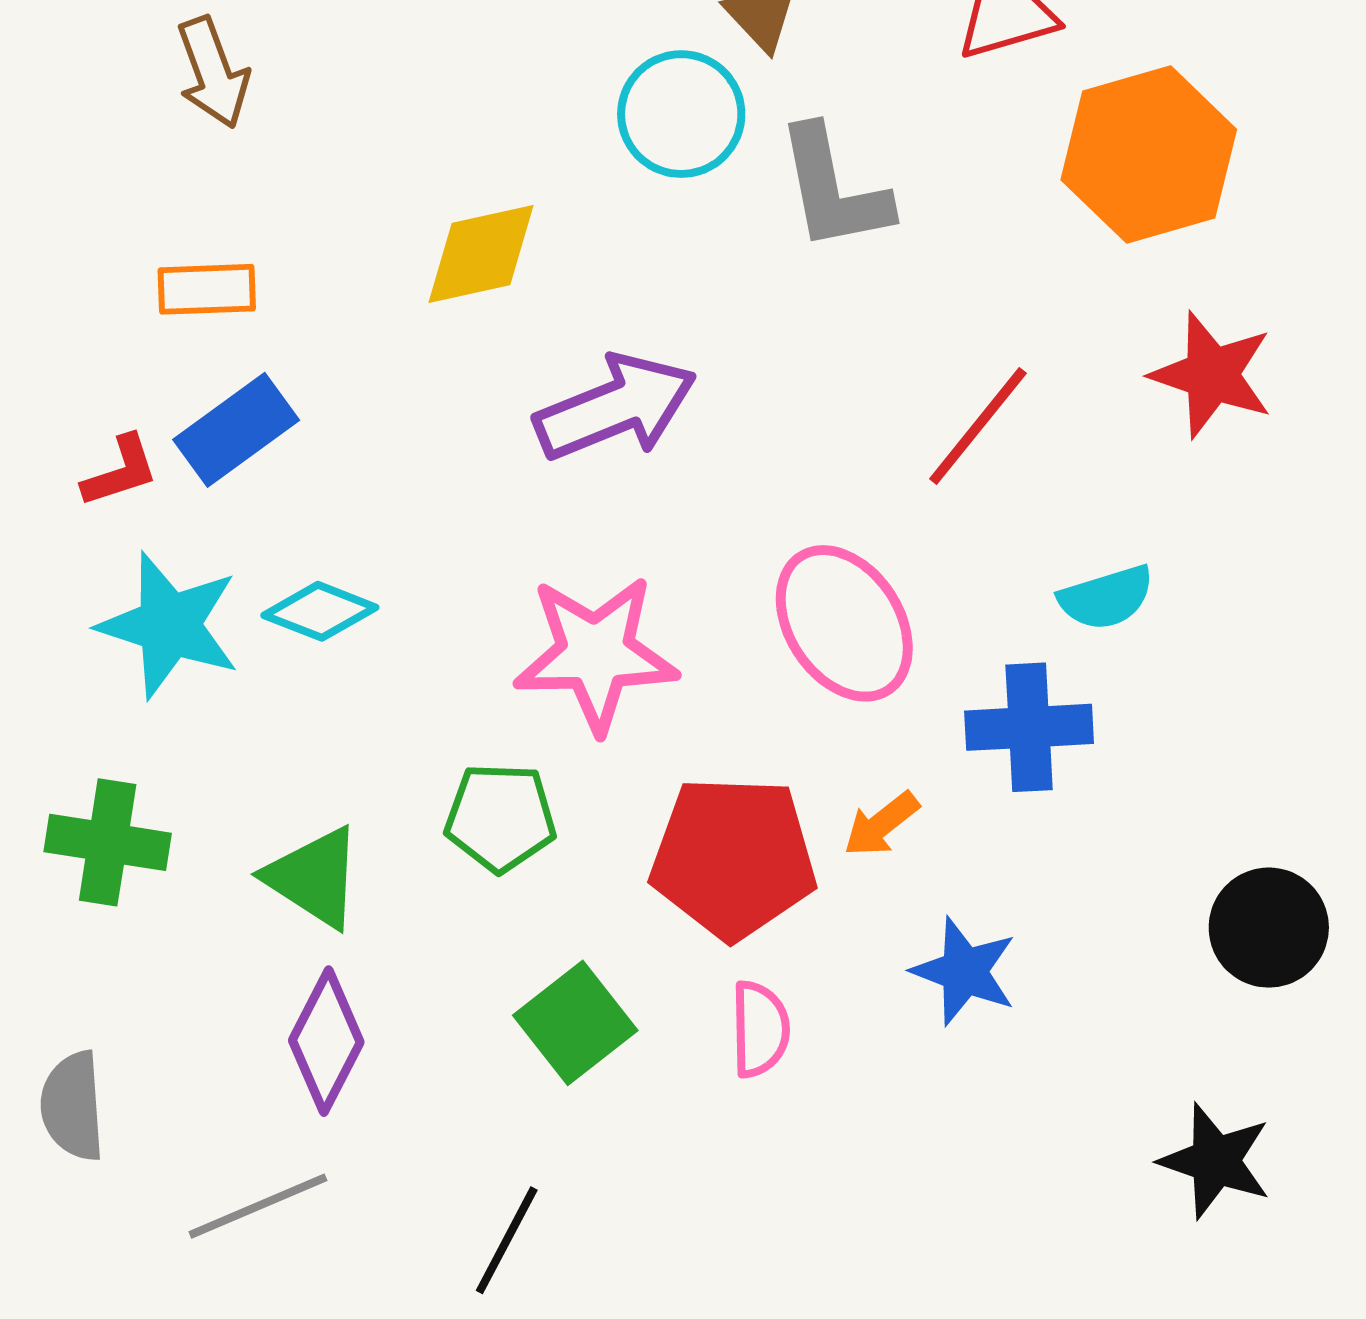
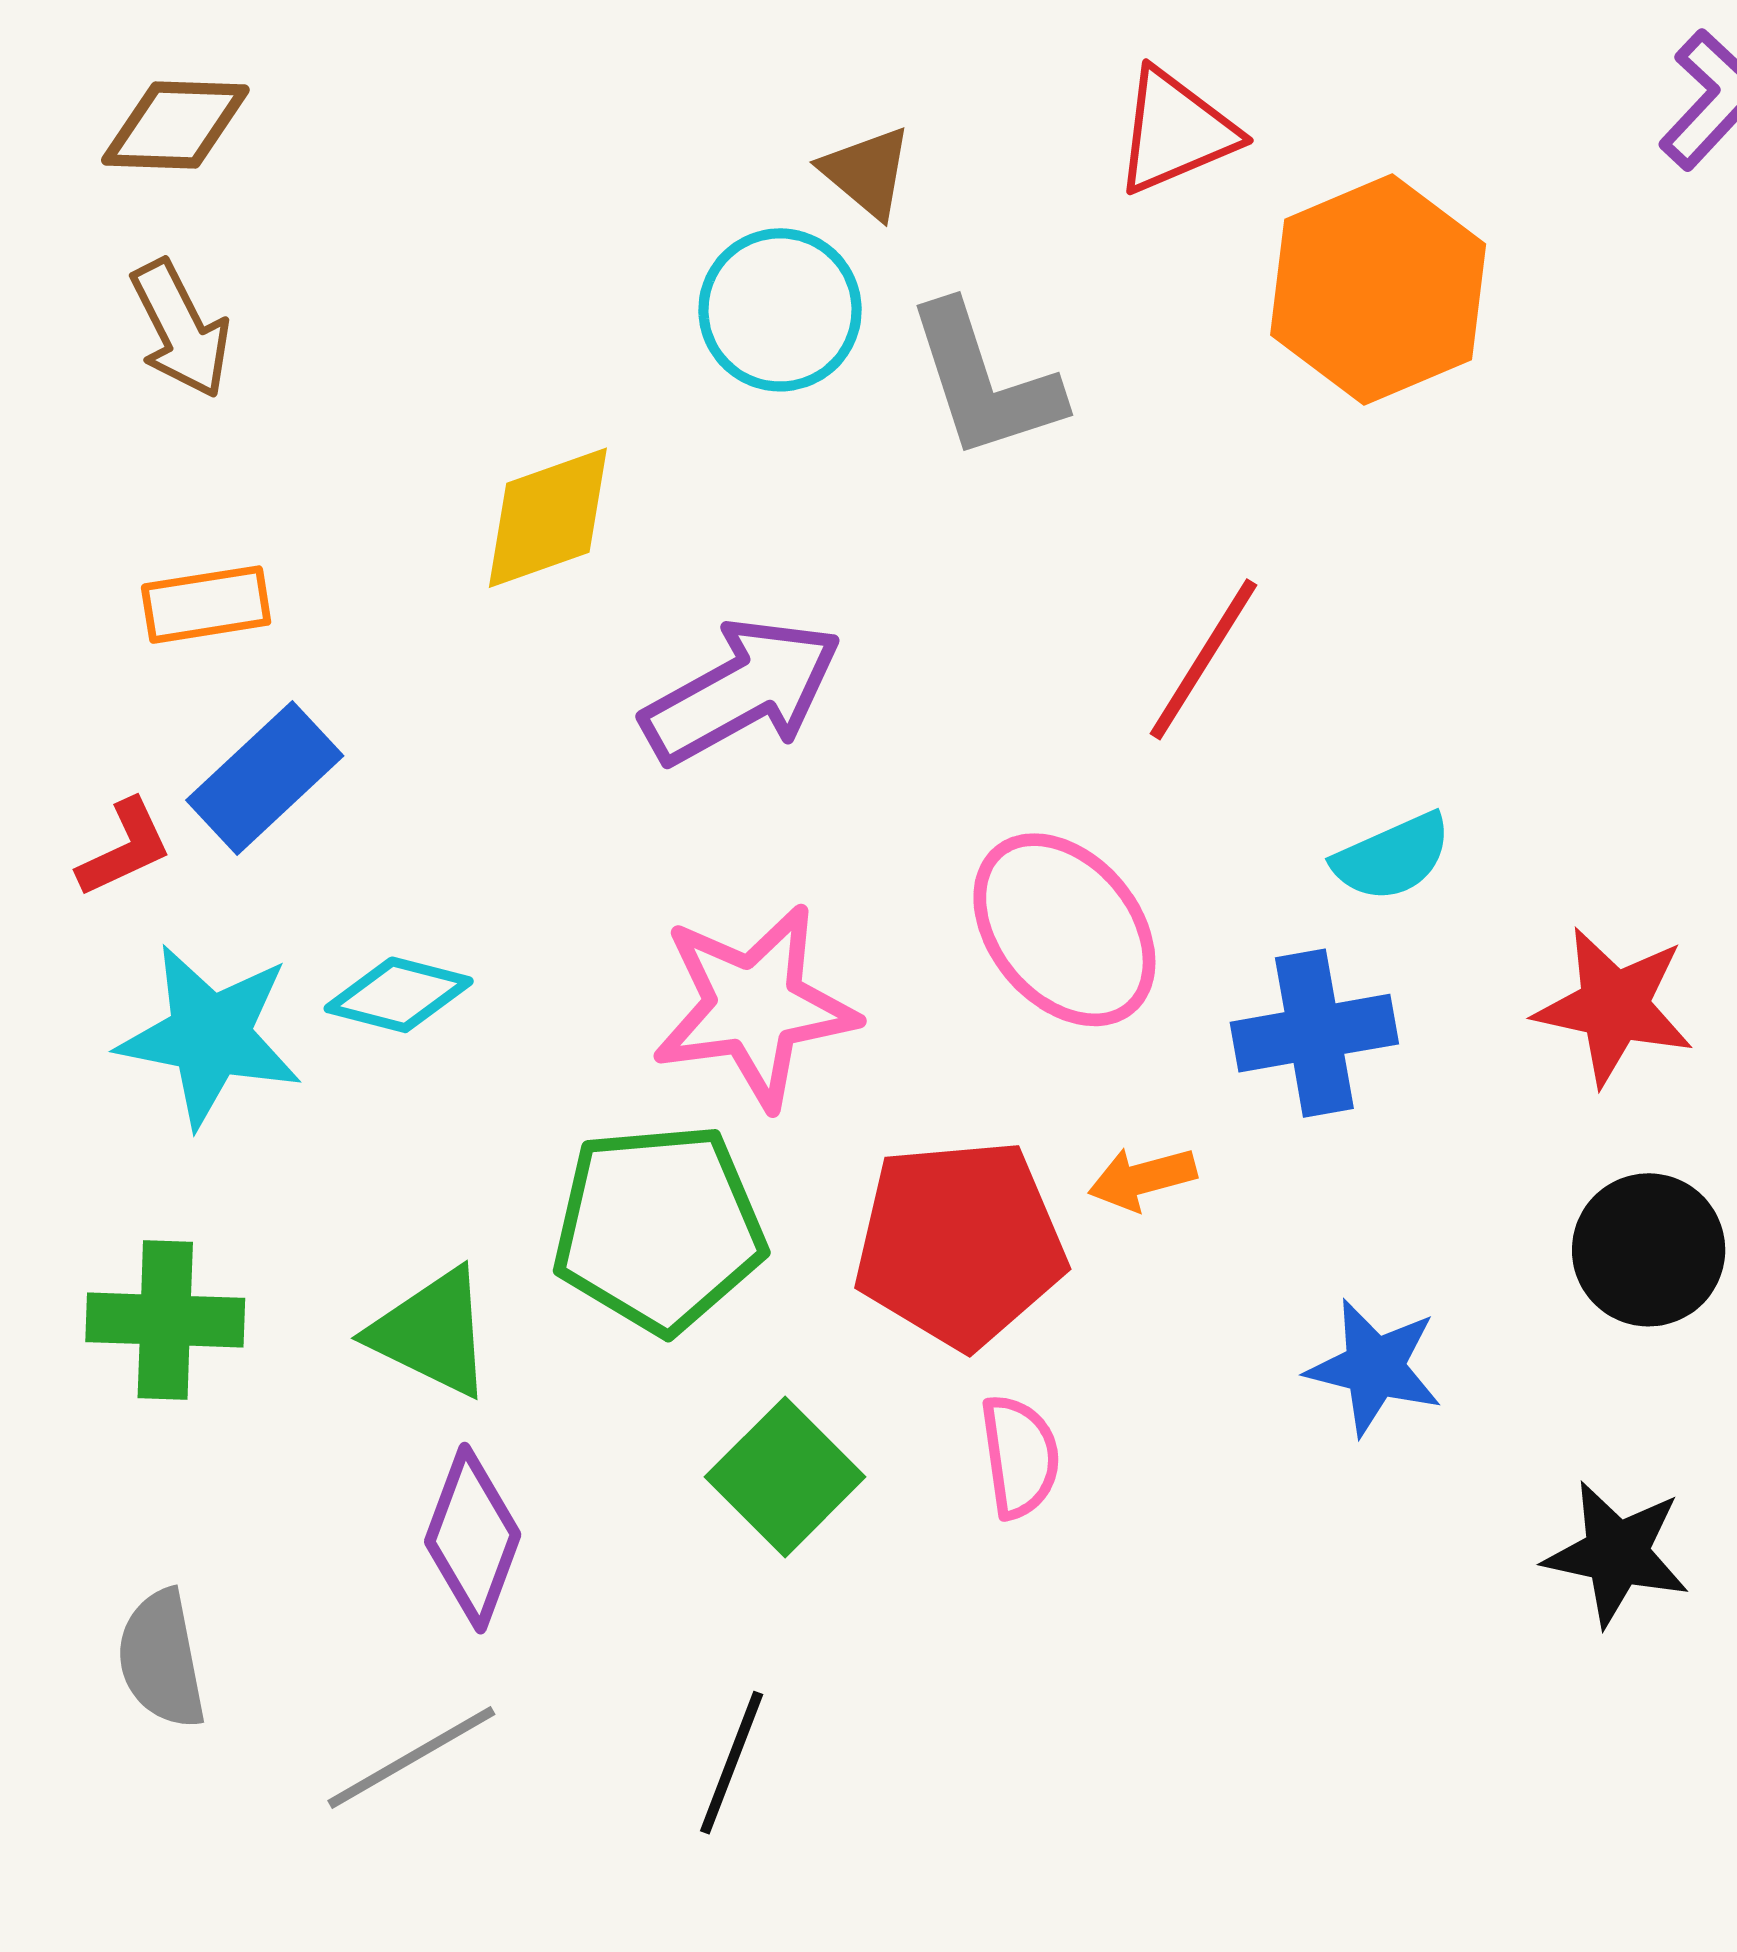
red star: (1212, 375) -> (1614, 1006), moved
green pentagon: (500, 817) -> (659, 1228), size x1.5
orange arrow: (881, 824) -> (1142, 1178), turned 30
blue star: (964, 971) -> (1374, 1367), moved

